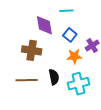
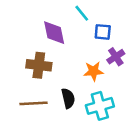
cyan line: (66, 11) -> (82, 13), turned 56
blue square: (70, 35) -> (103, 32), moved, turned -32

